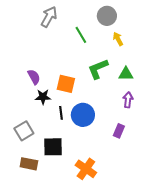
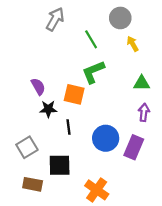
green L-shape: (98, 69) -> (93, 72), moved
blue circle: (83, 115) -> (106, 138), moved
purple rectangle: (119, 131) -> (134, 147), size x1.5

